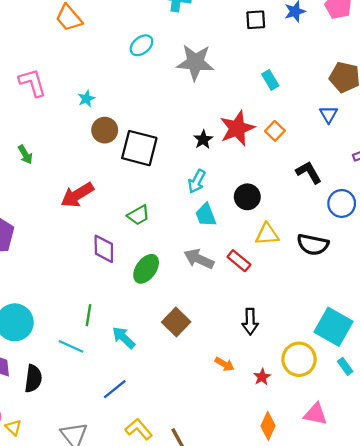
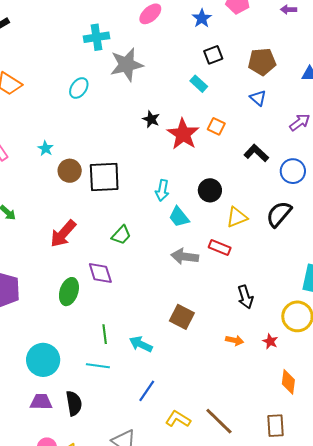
black square: (256, 20) -> (213, 55), moved
gray star: (195, 62) -> (127, 65), moved
black star: (203, 140) -> (151, 119), moved
black semicircle: (313, 245) -> (279, 214), turned 136
green ellipse: (146, 269) -> (69, 292), moved

